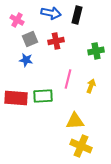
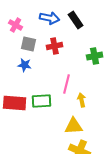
black rectangle: (77, 15) -> (76, 20), turned -48
gray square: (30, 39) -> (29, 44), turned 35
yellow arrow: (91, 86) -> (82, 100), moved, turned -32

